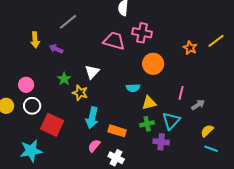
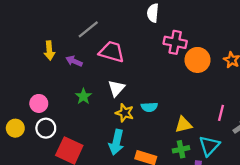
pink trapezoid: (114, 41) -> (112, 52), moved
orange circle: (153, 64) -> (197, 60), moved
cyan semicircle: (133, 88) -> (149, 107), moved
yellow star: (80, 93) -> (125, 113), moved

